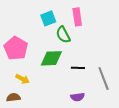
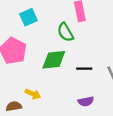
cyan square: (48, 18) -> (28, 17), moved
yellow arrow: (22, 79) -> (33, 94), moved

